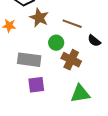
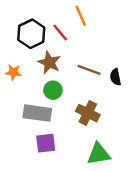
black semicircle: (94, 41) -> (115, 77), moved, turned 40
green circle: (56, 43) -> (53, 90), moved

